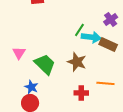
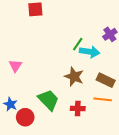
brown rectangle: (108, 44) -> (106, 80), moved
green trapezoid: (45, 64) -> (48, 100), moved
blue star: (31, 87) -> (10, 104), moved

